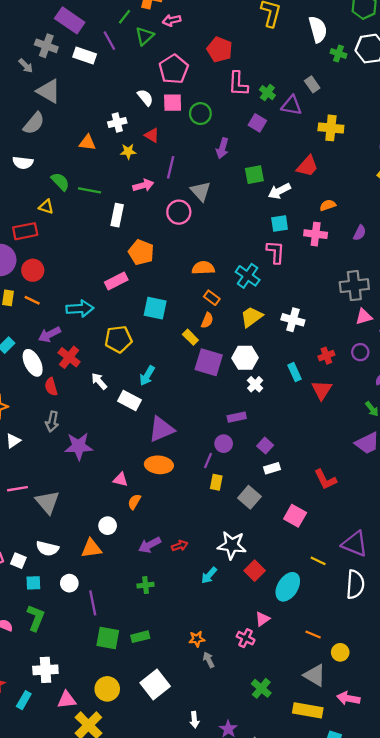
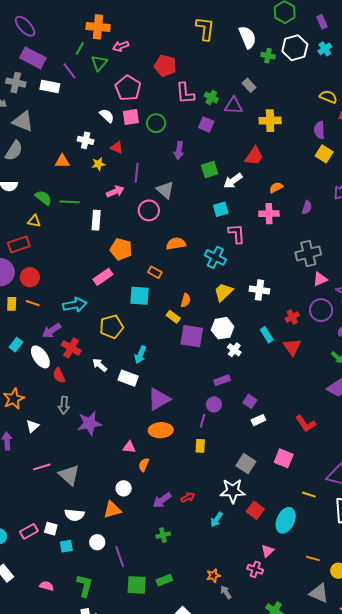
white cross: (117, 122) -> (86, 140), turned 35
cyan square: (280, 223) -> (221, 209), moved
orange semicircle: (203, 268) -> (176, 244), moved
orange rectangle: (212, 298) -> (155, 272), moved
purple circle: (360, 352) -> (321, 310), size x1.5
yellow rectangle: (216, 482) -> (200, 446), moved
gray square: (249, 497) -> (246, 464), moved
green L-shape: (36, 618) -> (85, 586), moved

